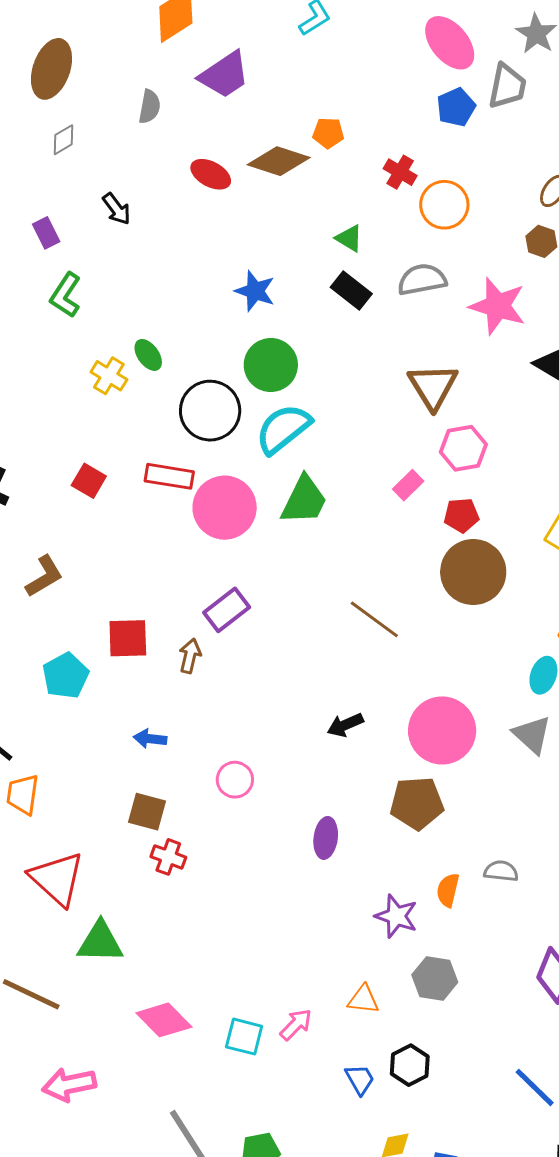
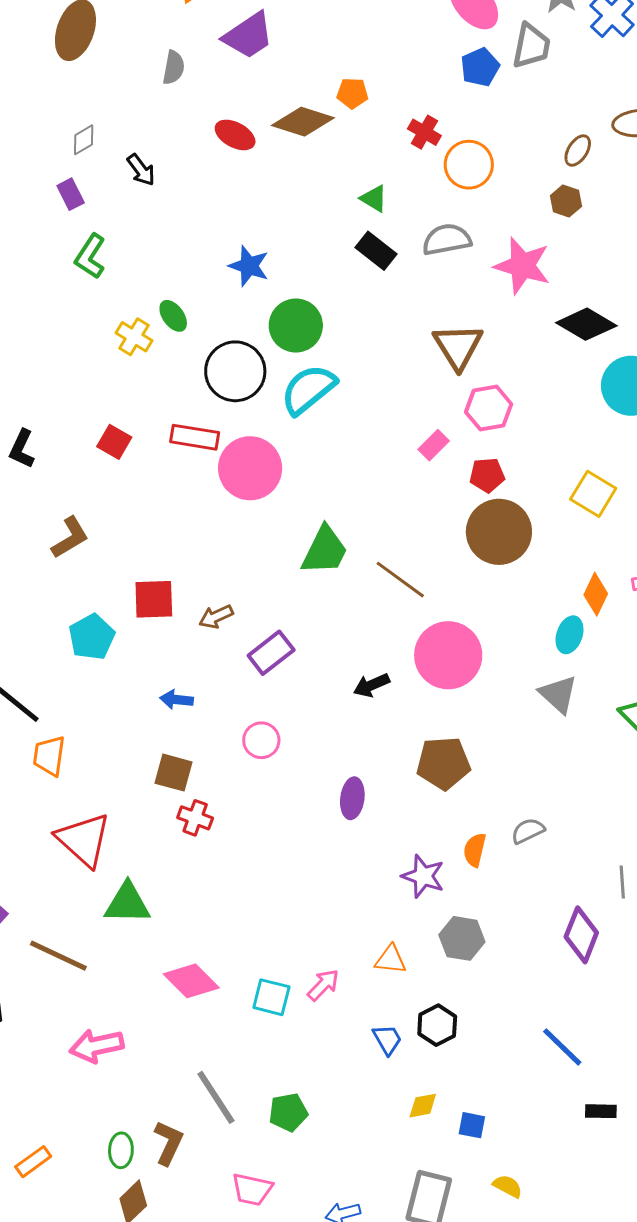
gray diamond: (63, 140) -> (84, 140), moved
blue star: (255, 291) -> (249, 266), moved
green trapezoid: (304, 500) -> (325, 550), moved
purple rectangle: (227, 610) -> (271, 653), moved
brown arrow: (190, 656) -> (216, 617), turned -128
pink circle: (442, 730) -> (448, 655), moved
gray semicircle: (501, 871) -> (528, 831), turned -32

